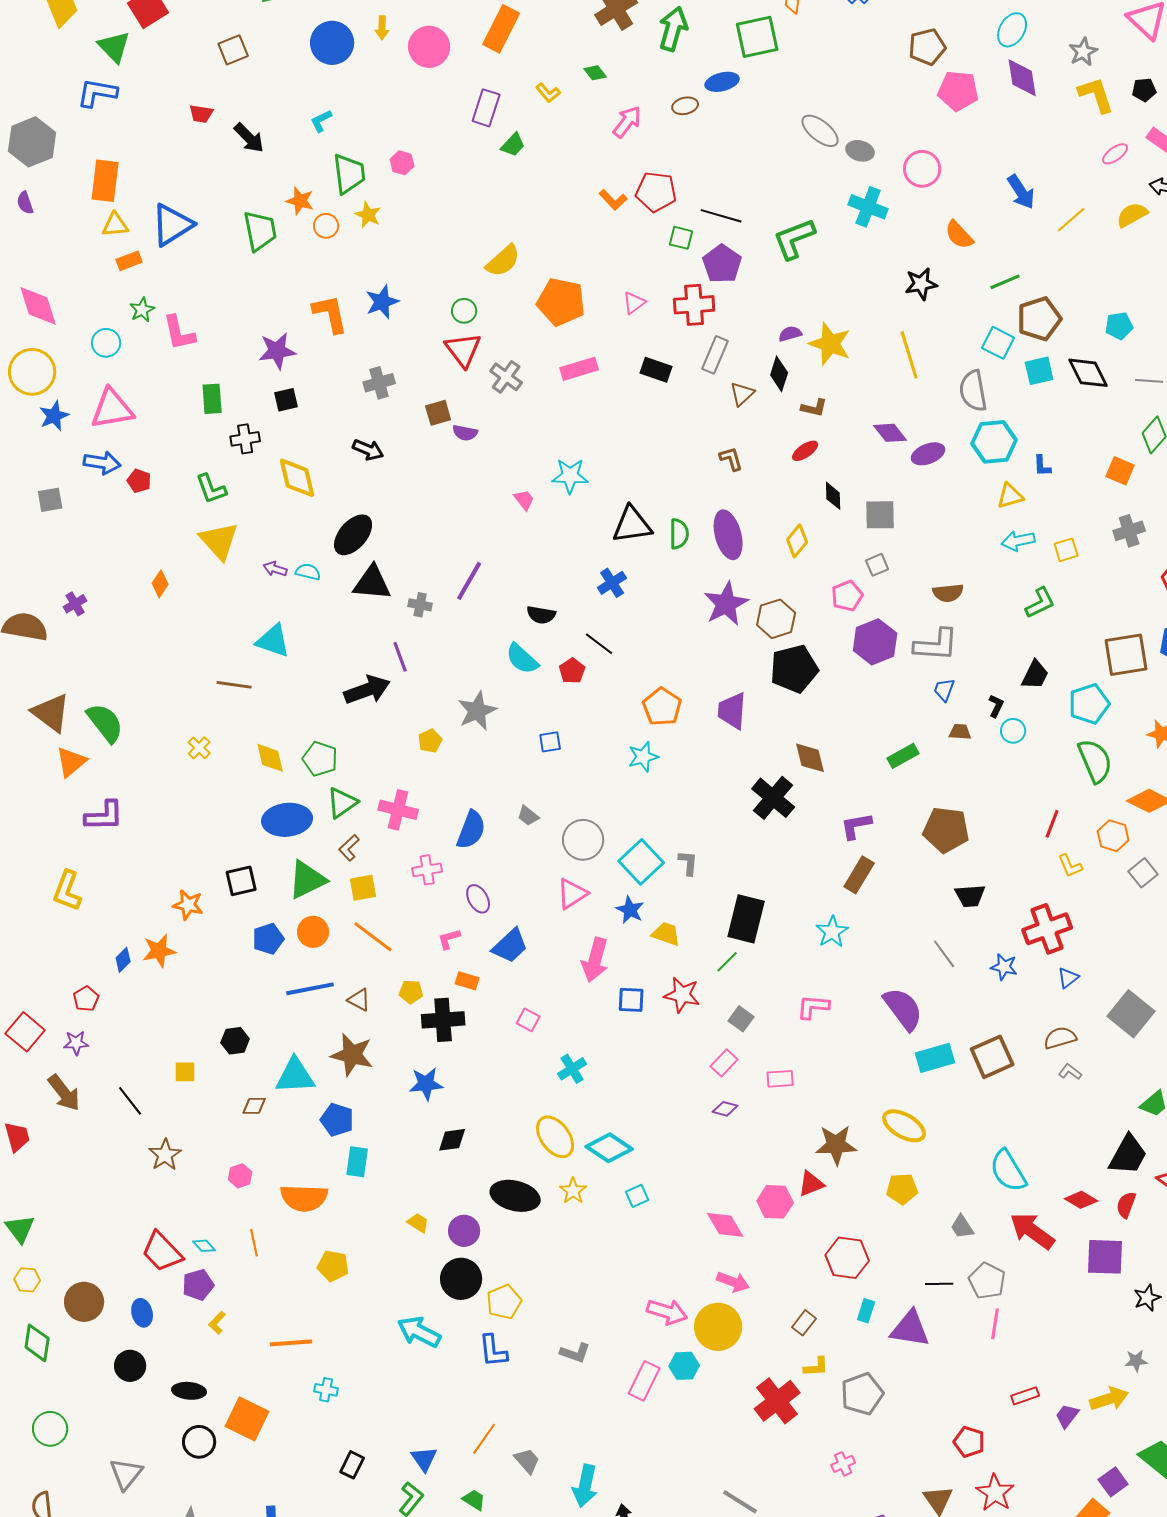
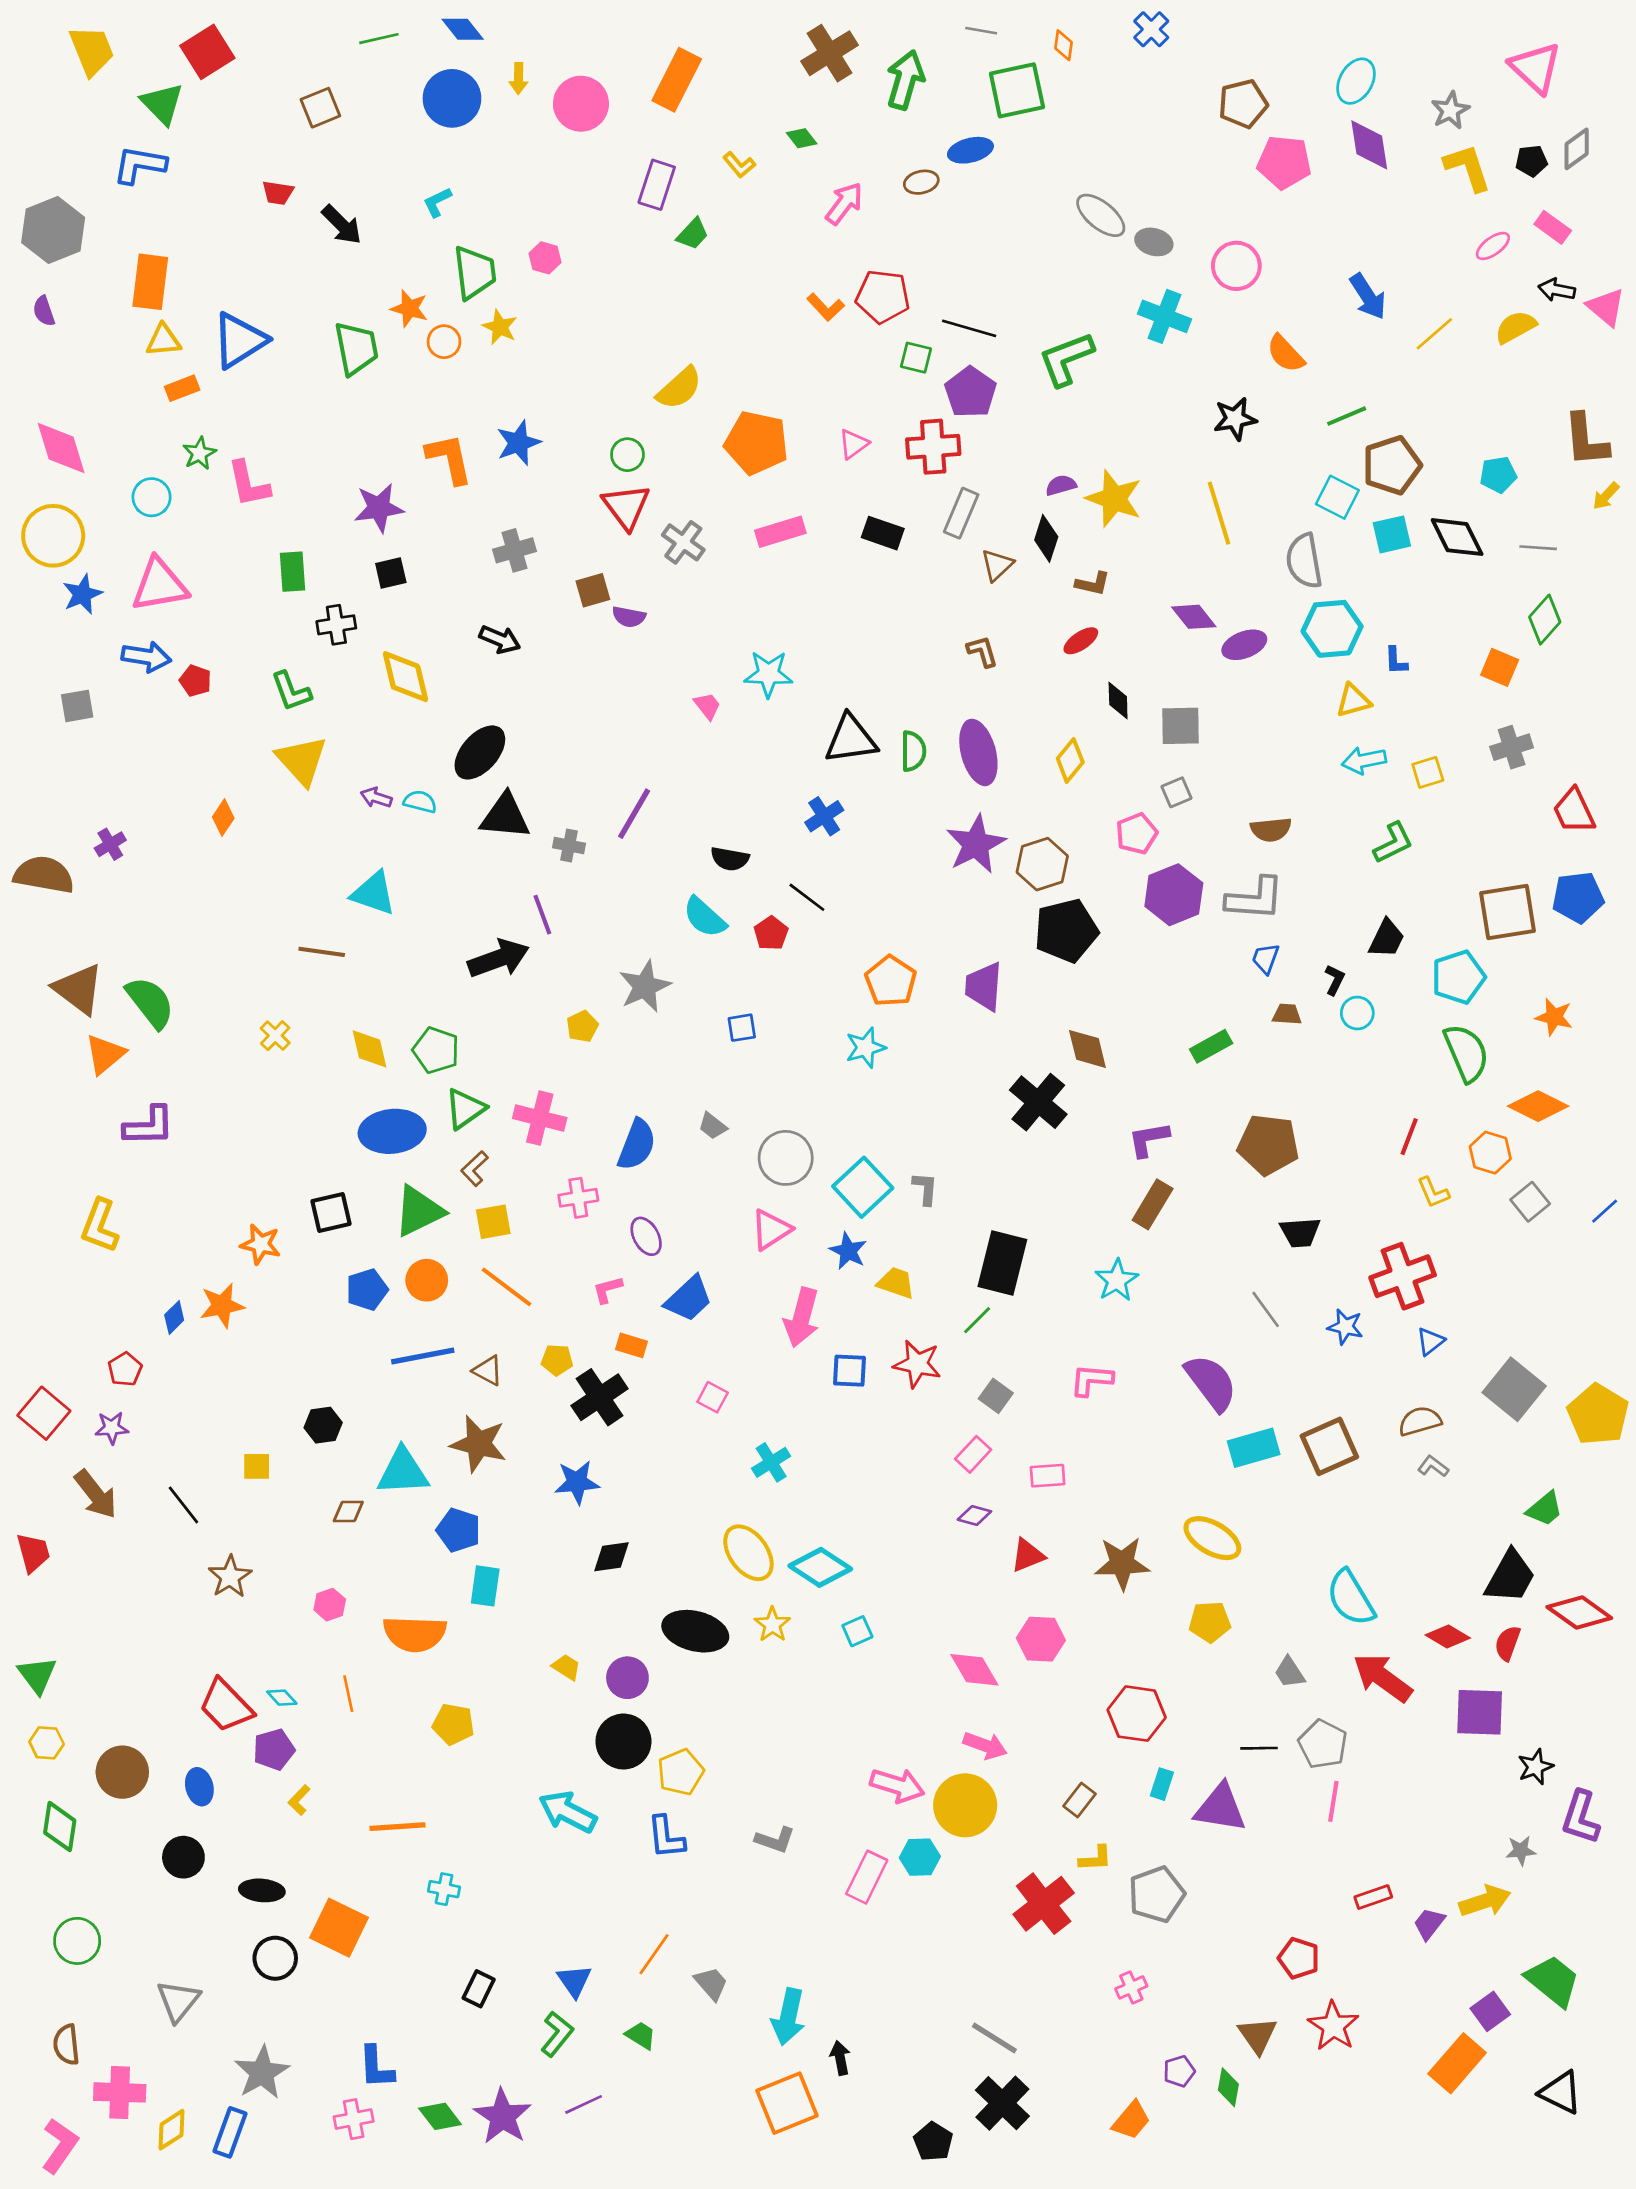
black cross: (443, 1020) -> (600, 1397), turned -30
red triangle: (811, 1184) -> (1028, 1555), moved

